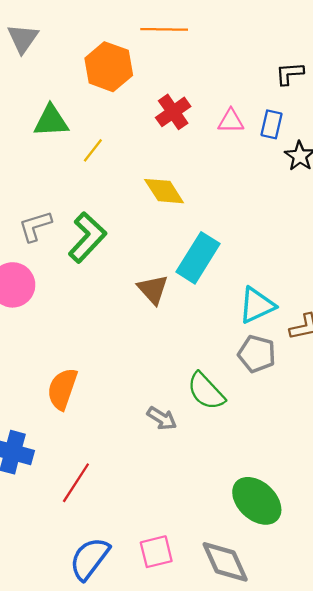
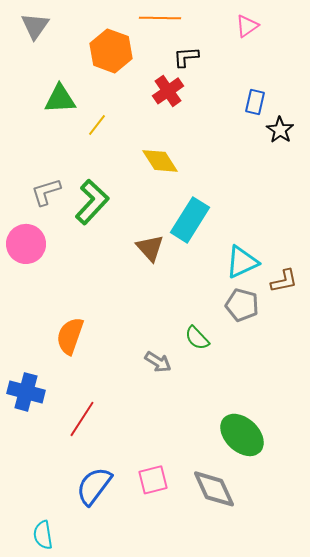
black L-shape: (290, 73) -> (186, 57), moved
pink triangle: (231, 121) -> (247, 26), moved, turned -35
green semicircle: (206, 391) -> (197, 338), size x0.7

